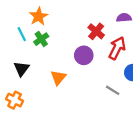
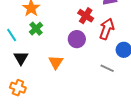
cyan line: (22, 34) -> (12, 35), moved

